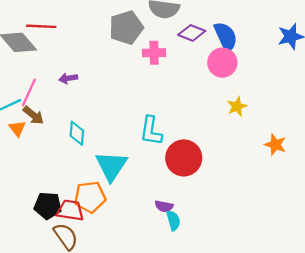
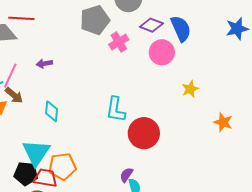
pink cross: (154, 53) -> (119, 42), turned -30
pink circle: (222, 63) -> (162, 52), moved
cyan triangle: (111, 166) -> (36, 153), moved
purple semicircle: (164, 206) -> (126, 175), turned 112

